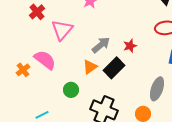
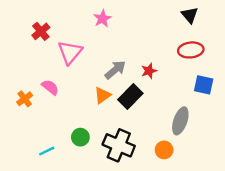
pink semicircle: (45, 60) -> (50, 87), size x0.7
green circle: (71, 90) -> (80, 137), moved

